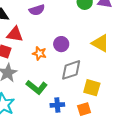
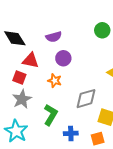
purple circle: (61, 44) -> (63, 58), moved
green L-shape: (37, 87) -> (51, 115), turned -100

